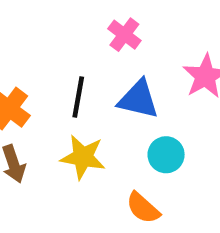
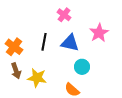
yellow star: (83, 157) -> (37, 78), moved

